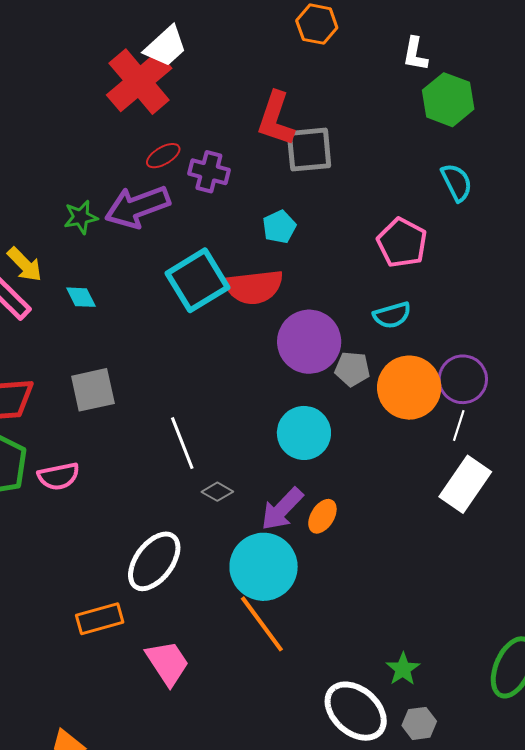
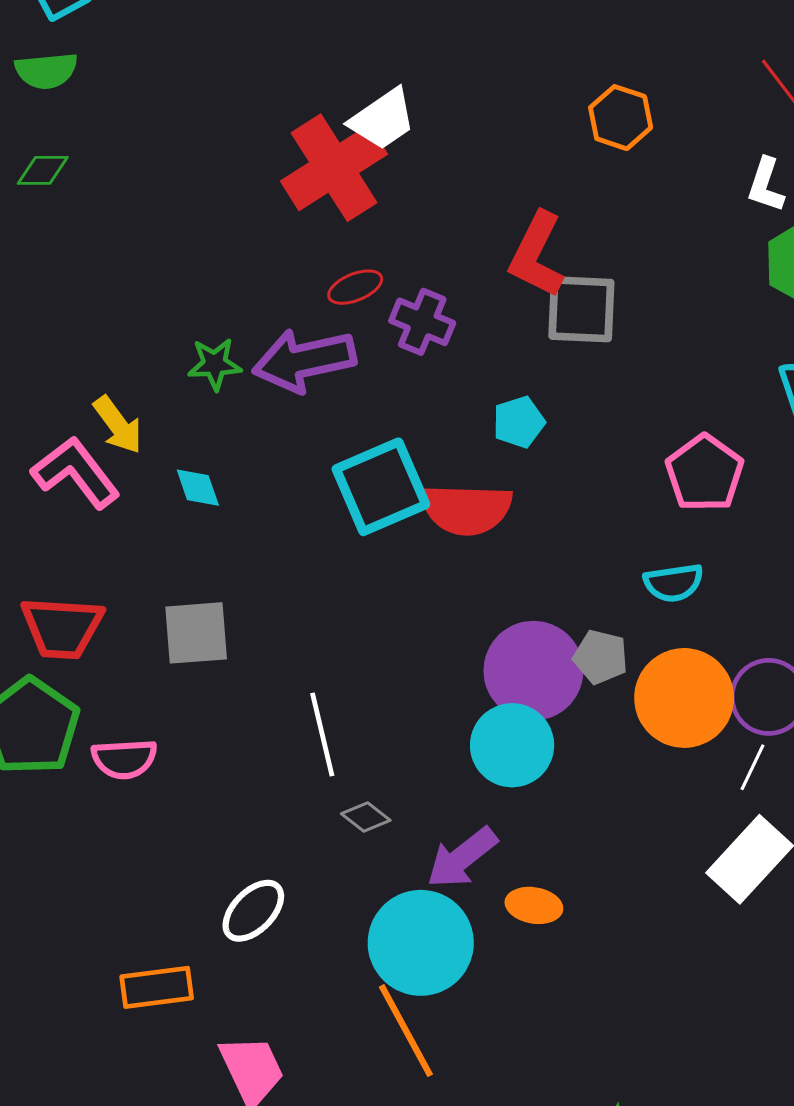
purple circle: (309, 342) -> (533, 671), moved
orange ellipse: (322, 516) -> (534, 905), moved, turned 60
white ellipse: (154, 561) -> (253, 911), size x0.7

